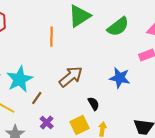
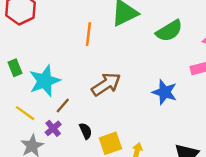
black semicircle: (94, 104) -> (86, 131), moved
purple cross: (47, 123) -> (53, 128), moved

